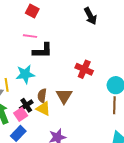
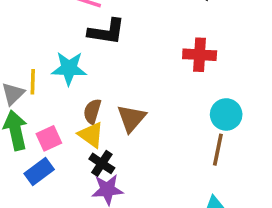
red cross: (84, 69) -> (200, 55), moved, turned -30
black cross: (26, 105) -> (102, 163), moved, turned -32

